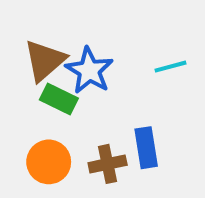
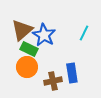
cyan line: (170, 67) -> (84, 33), turned -49
orange circle: (49, 162) -> (27, 67), moved

